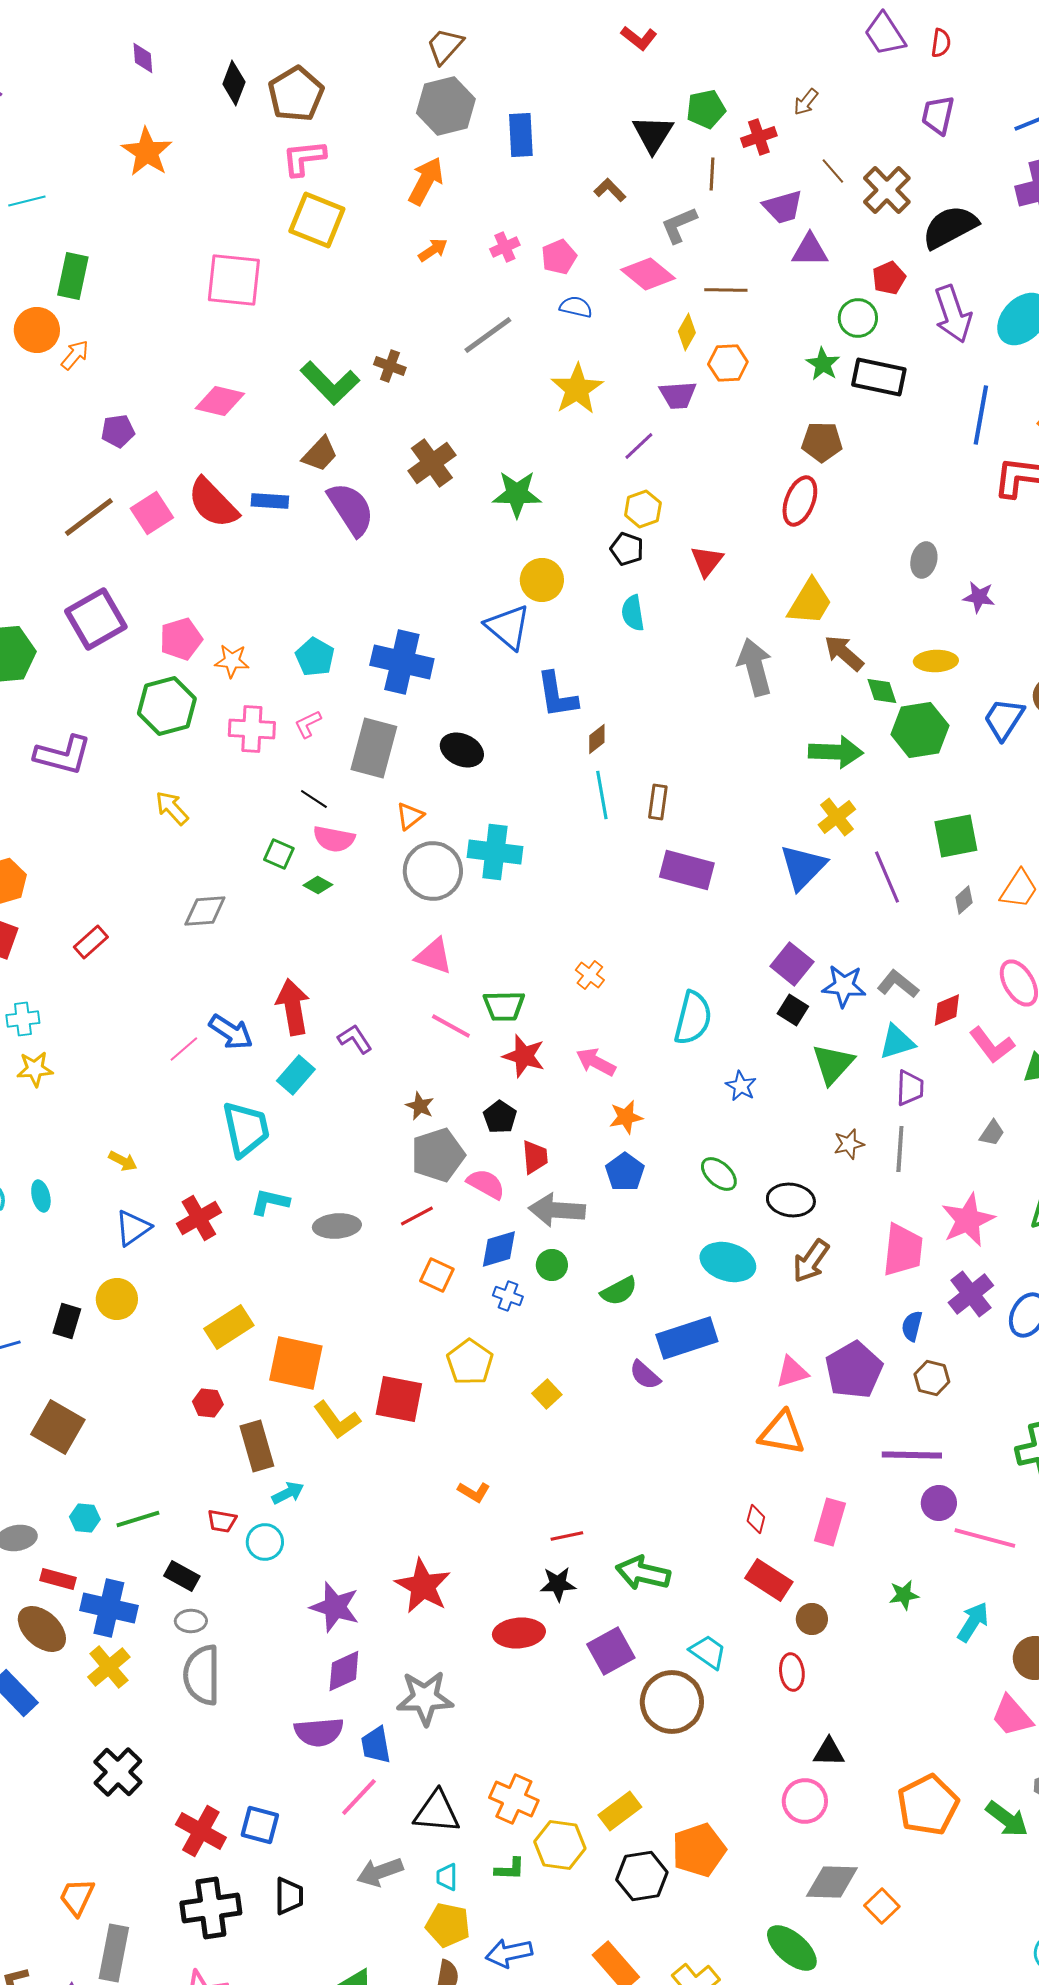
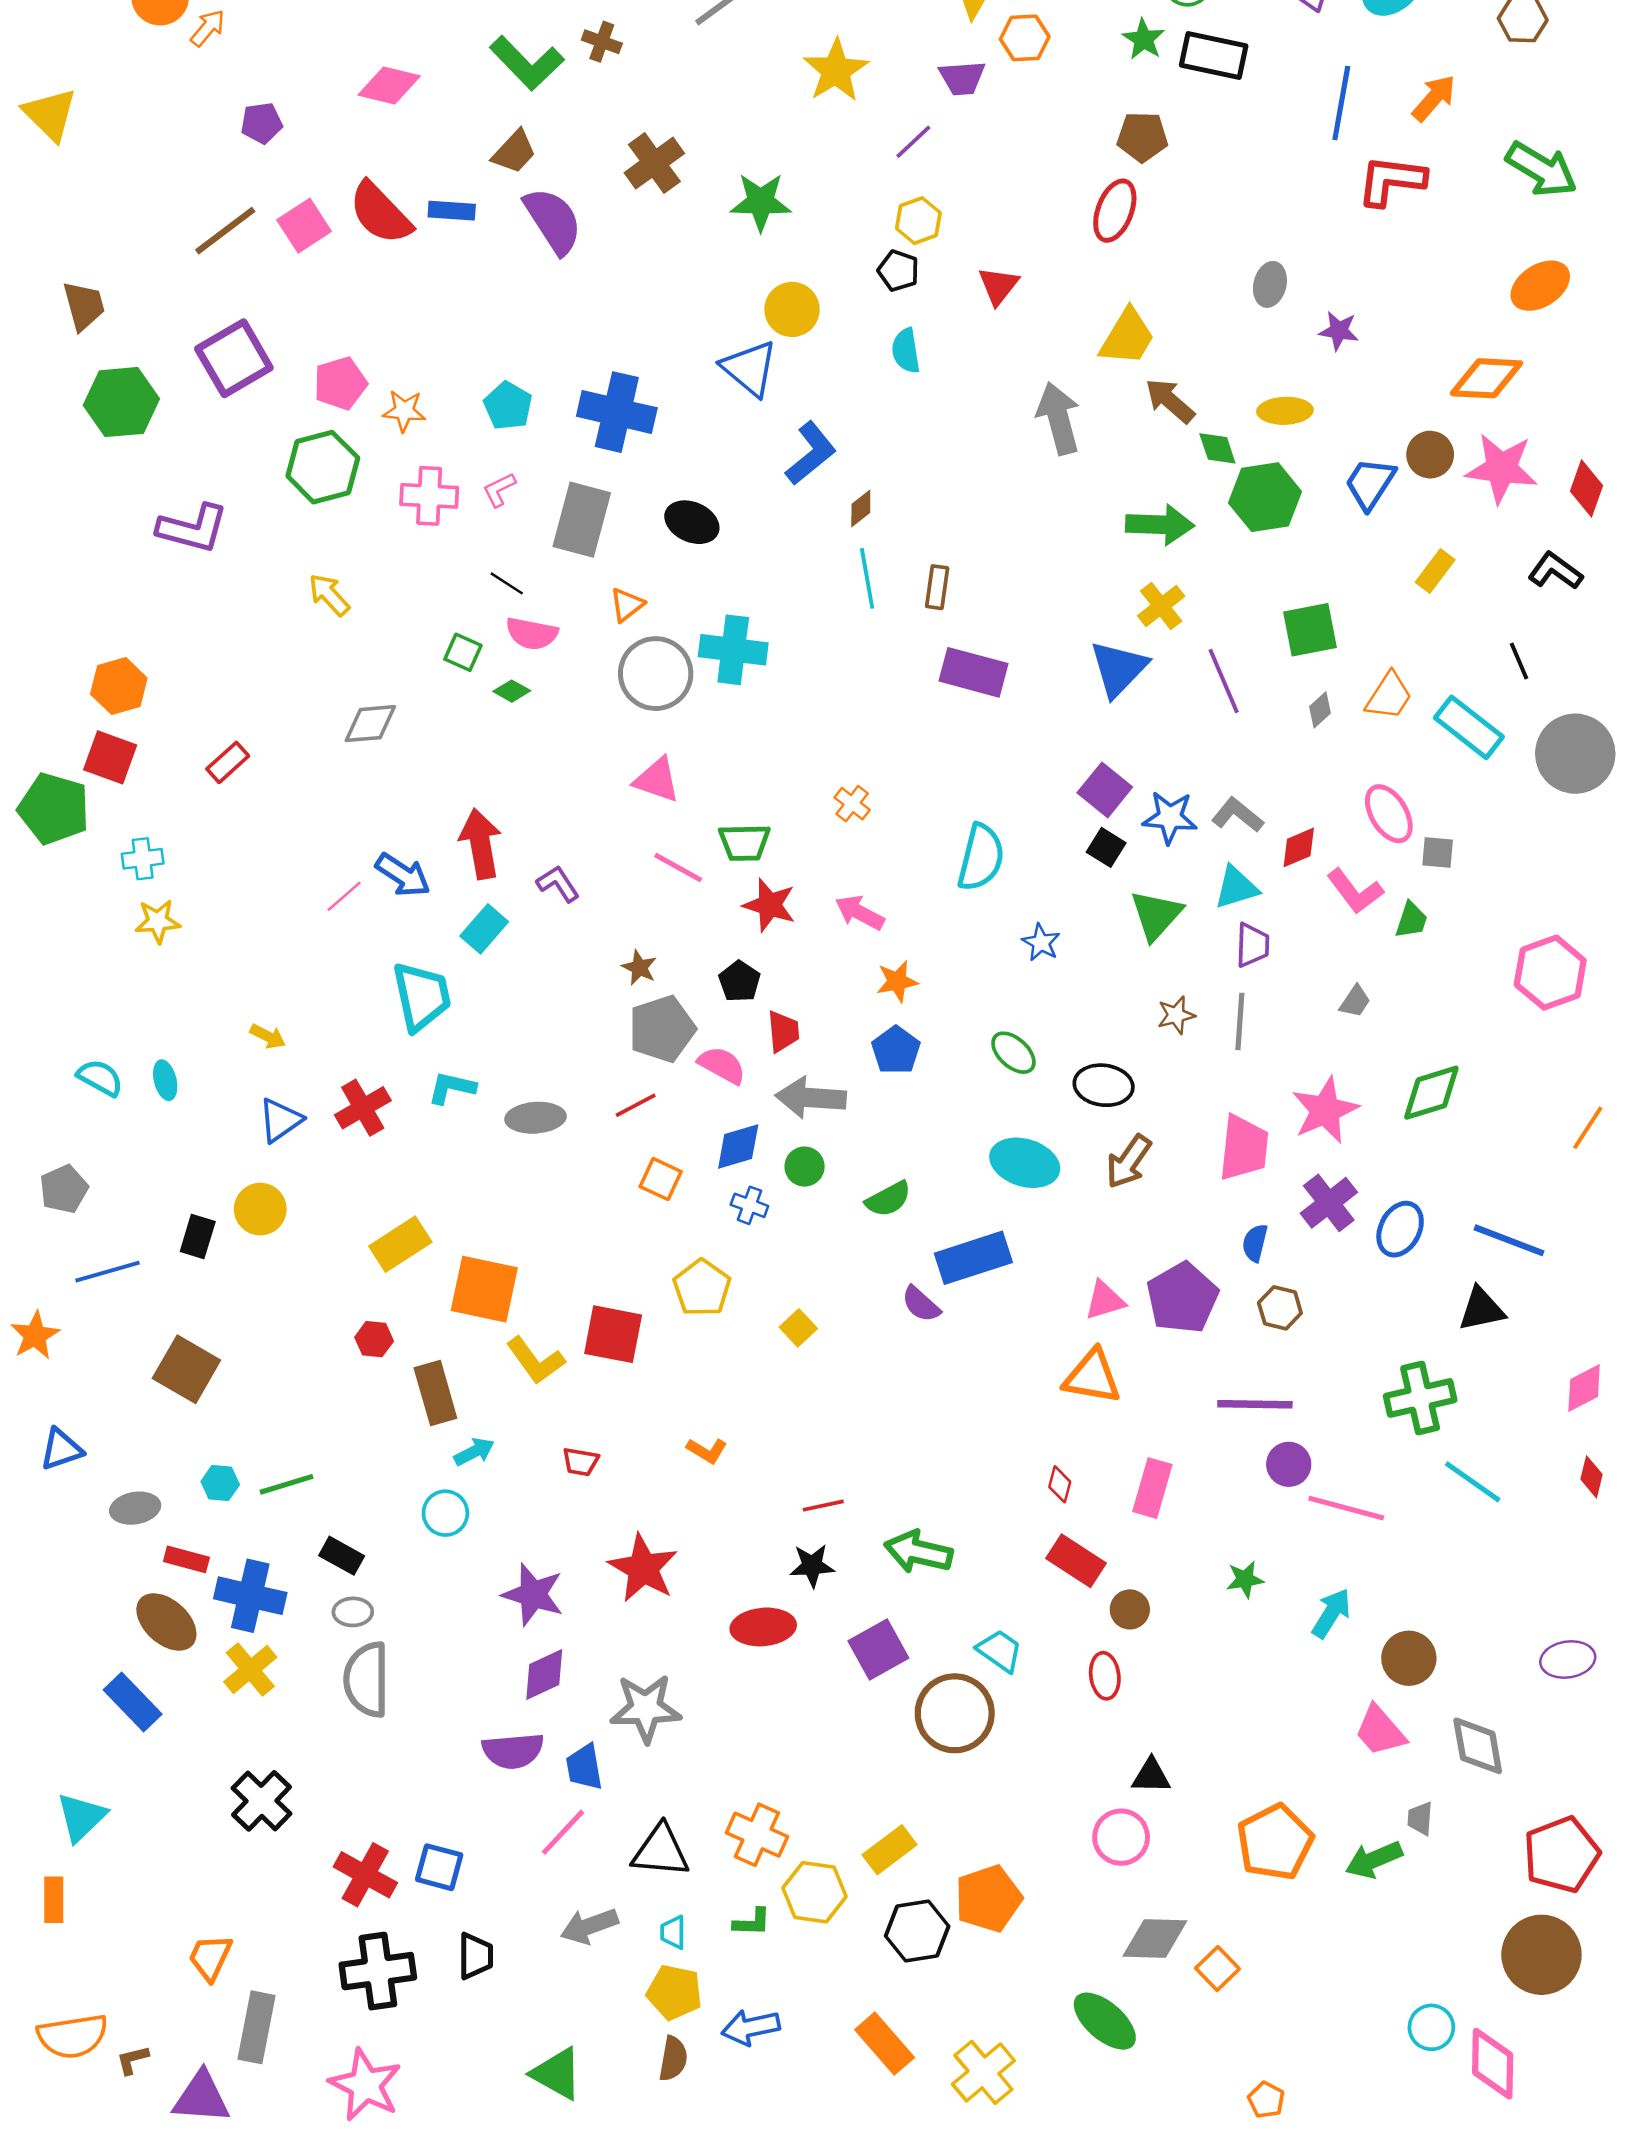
blue L-shape: (557, 695) -> (811, 453), turned -120
red trapezoid: (222, 1521) -> (581, 1462), moved
green arrow: (1007, 1819) -> (1374, 1860), turned 120

